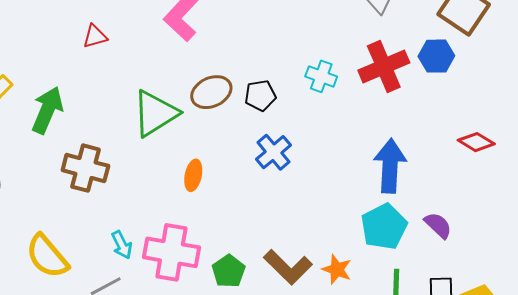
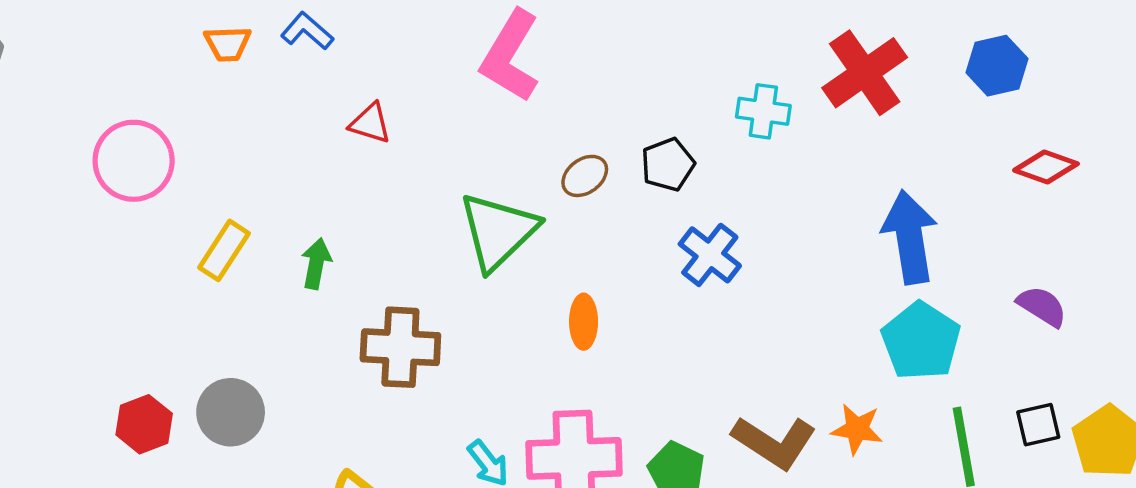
red triangle: (95, 36) -> (370, 123), turned 44
blue hexagon: (436, 56) -> (997, 66), moved
brown ellipse: (211, 92) -> (585, 176), size x0.7
green arrow: (47, 110) -> (316, 264), size x0.6
purple semicircle: (438, 225) -> (1042, 306), moved

